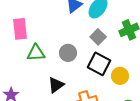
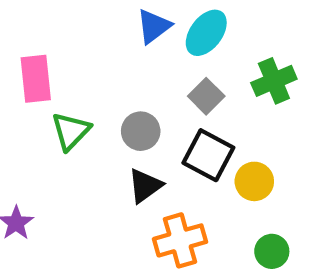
green triangle: (36, 53) -> (71, 131), turned -42
black triangle: (56, 85) -> (145, 186), moved

